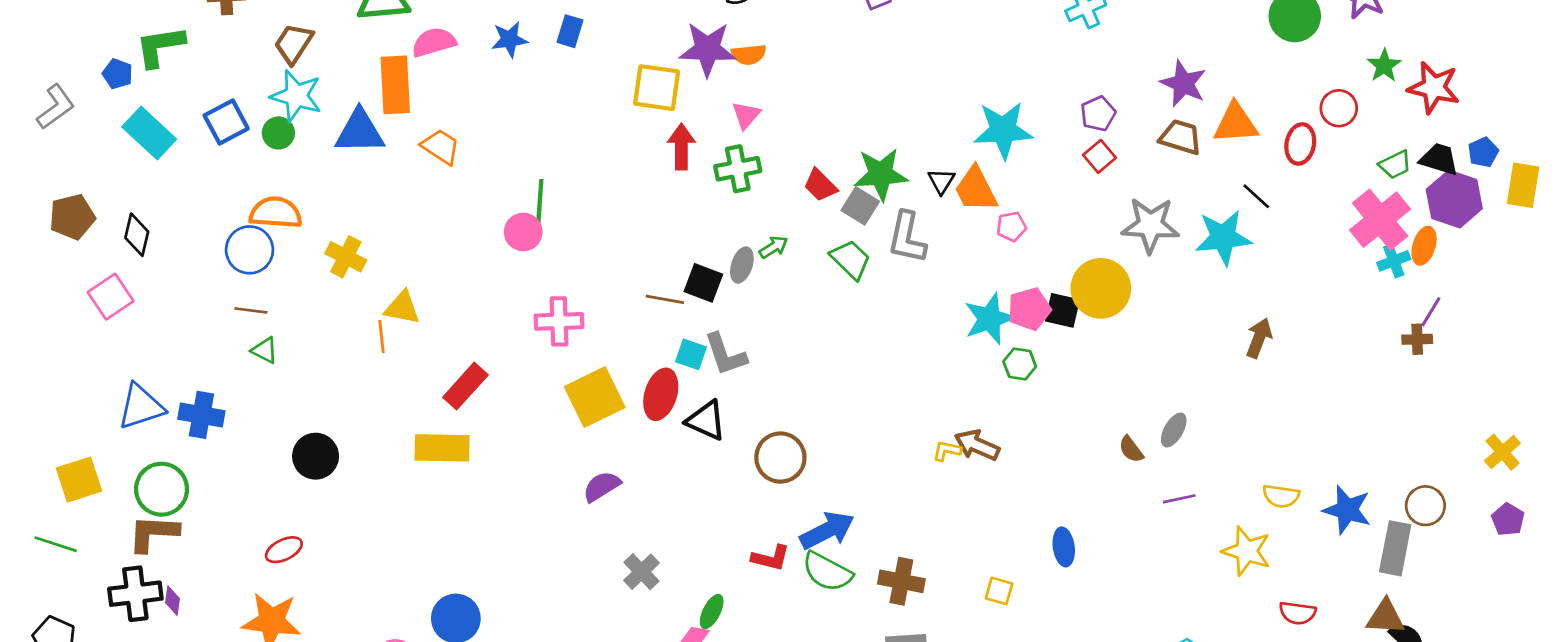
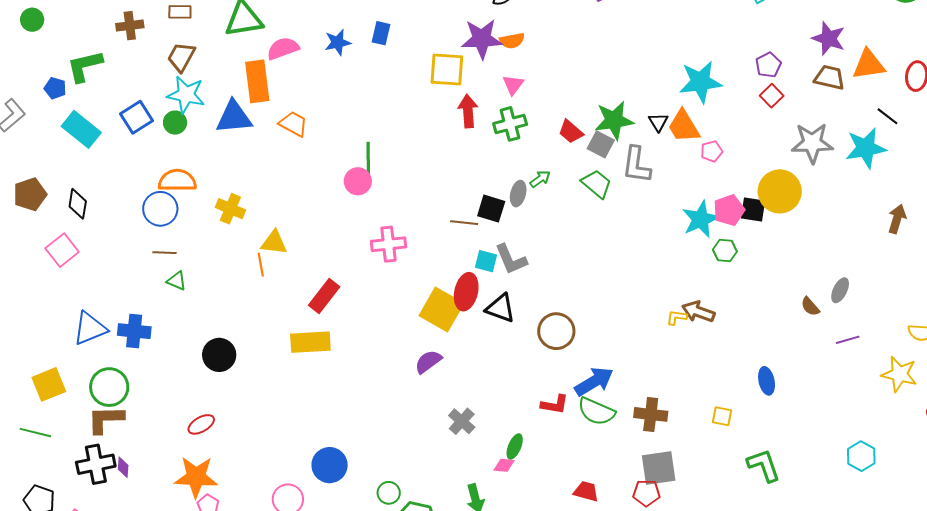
yellow square: (595, 397) -> (441, 310), moved, turned -30

